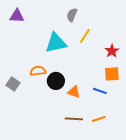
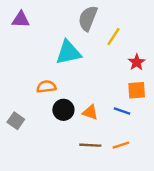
gray semicircle: (72, 15) -> (88, 18), size x1.5
yellow line: (85, 36) -> (113, 37), moved
black circle: (56, 81) -> (63, 110), moved
gray square: (13, 84) -> (16, 121), moved

